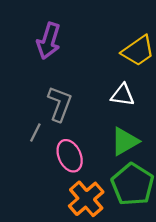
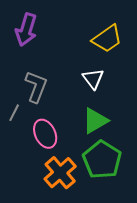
white triangle: (123, 95) -> (93, 79), turned 45

